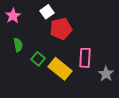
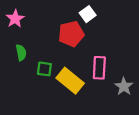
white square: (47, 12) -> (88, 14), moved
green square: (38, 59) -> (44, 69), turned -32

